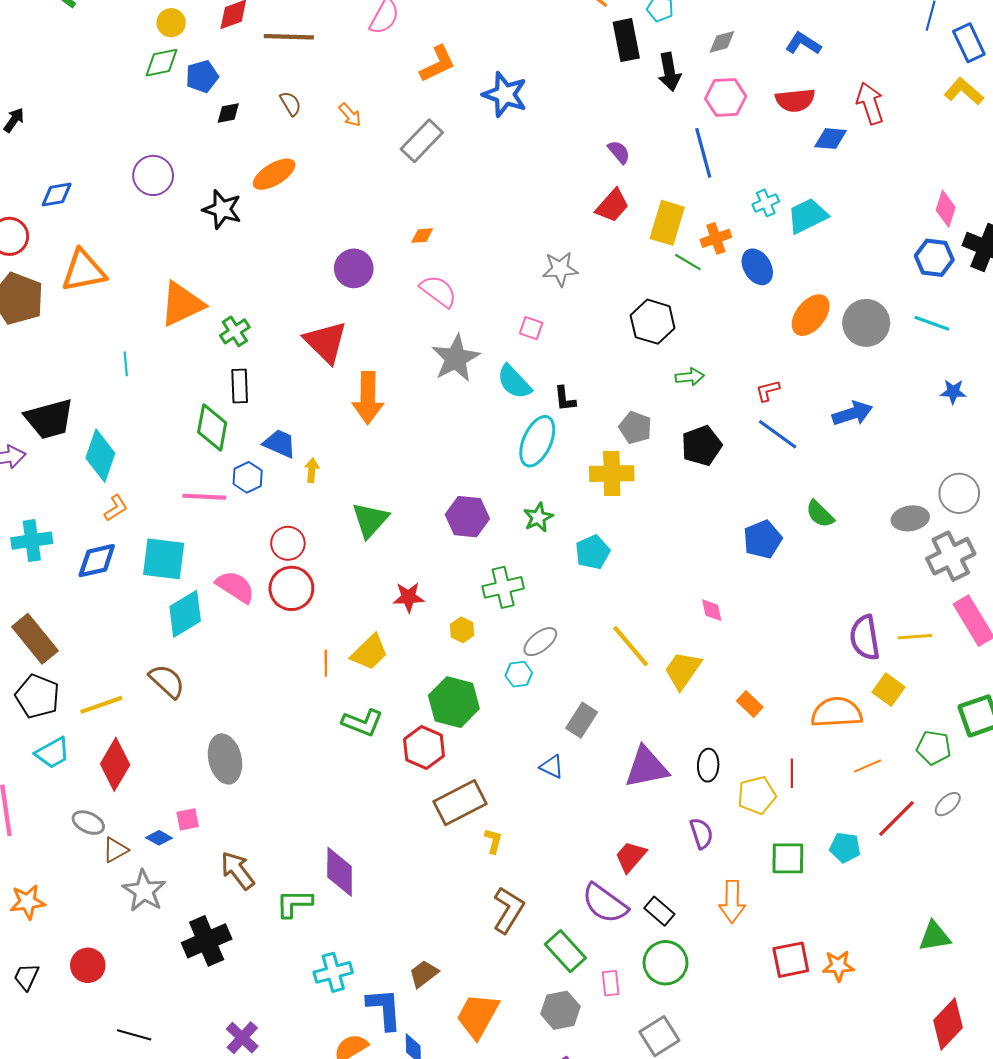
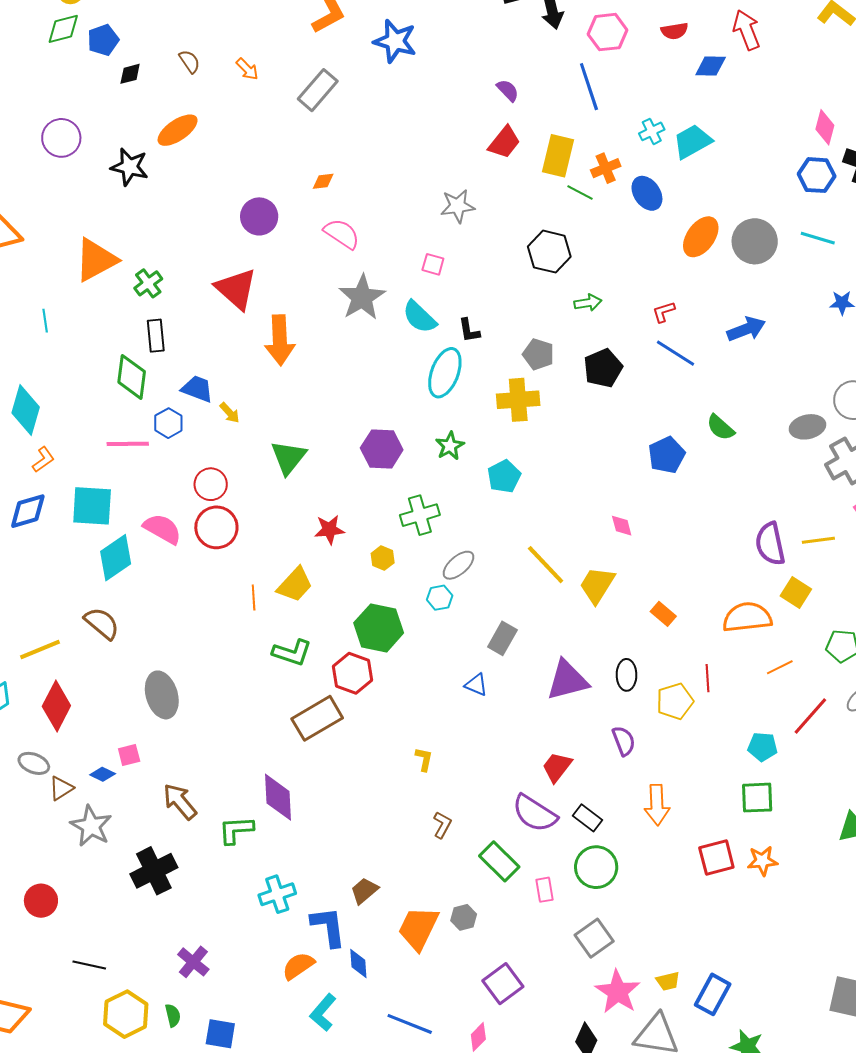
red semicircle: (795, 100) -> (675, 31), size x0.7
yellow arrow: (312, 470) -> (230, 413), turned 135
brown rectangle: (460, 803) -> (317, 718), moved
green square: (788, 858) -> (757, 798), moved
brown L-shape: (508, 910) -> (442, 825), size x0.6
gray hexagon: (560, 1010) -> (464, 917), moved, size x0.7

